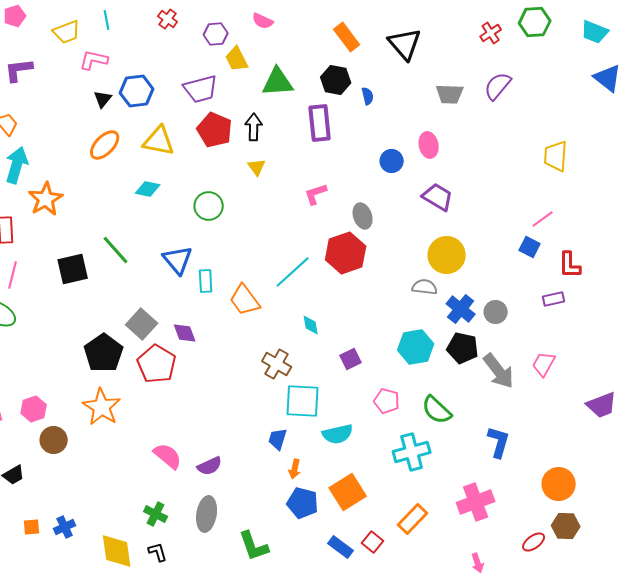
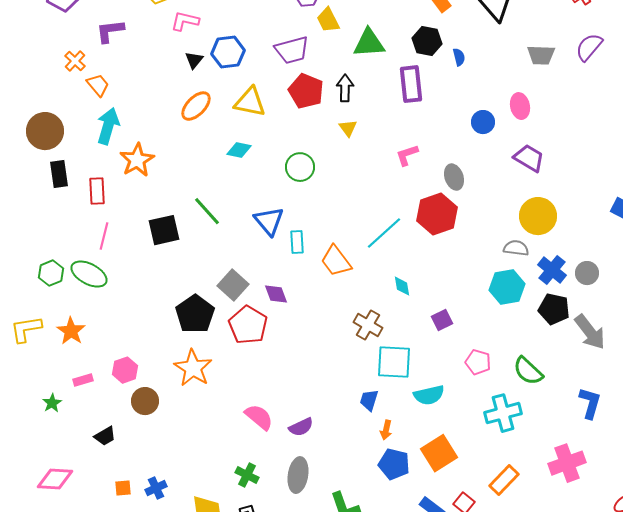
cyan hexagon: (416, 347) -> (507, 287), moved

